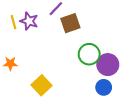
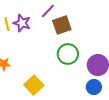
green circle: (89, 54) -> (68, 54), moved

